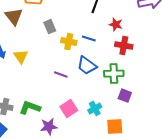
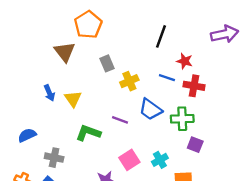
blue line: (89, 39) -> (167, 78), moved
yellow cross: (69, 42) -> (129, 81), turned -35
green L-shape: (30, 108) -> (88, 133), moved

